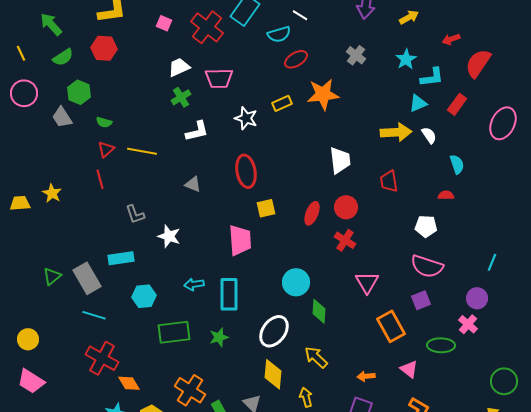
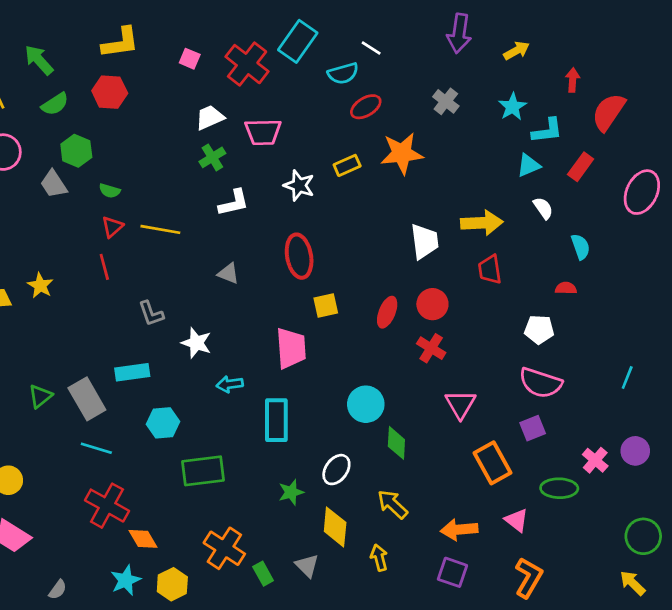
red arrow: (451, 39) -> (573, 80), turned 114
yellow arrow: (396, 132) -> (482, 223), moved
cyan arrow: (194, 284) -> (230, 384), moved
purple circle: (477, 298) -> (635, 451), moved
white ellipse: (274, 331) -> (336, 470), size x0.7
green star: (219, 337) -> (291, 492), moved
orange arrow: (366, 376) -> (459, 530), size x1.5

